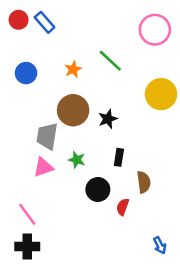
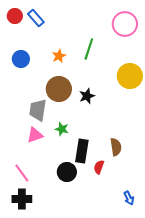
green line: (110, 61) -> (89, 49), turned 65
black rectangle: (119, 157) -> (82, 151), moved, size x1.6
black circle: (98, 190) -> (67, 172), moved

